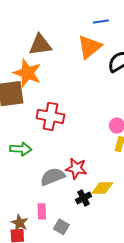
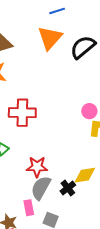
red star: (76, 168) -> (37, 167), moved
gray semicircle: (53, 177) -> (41, 188), moved, turned -30

